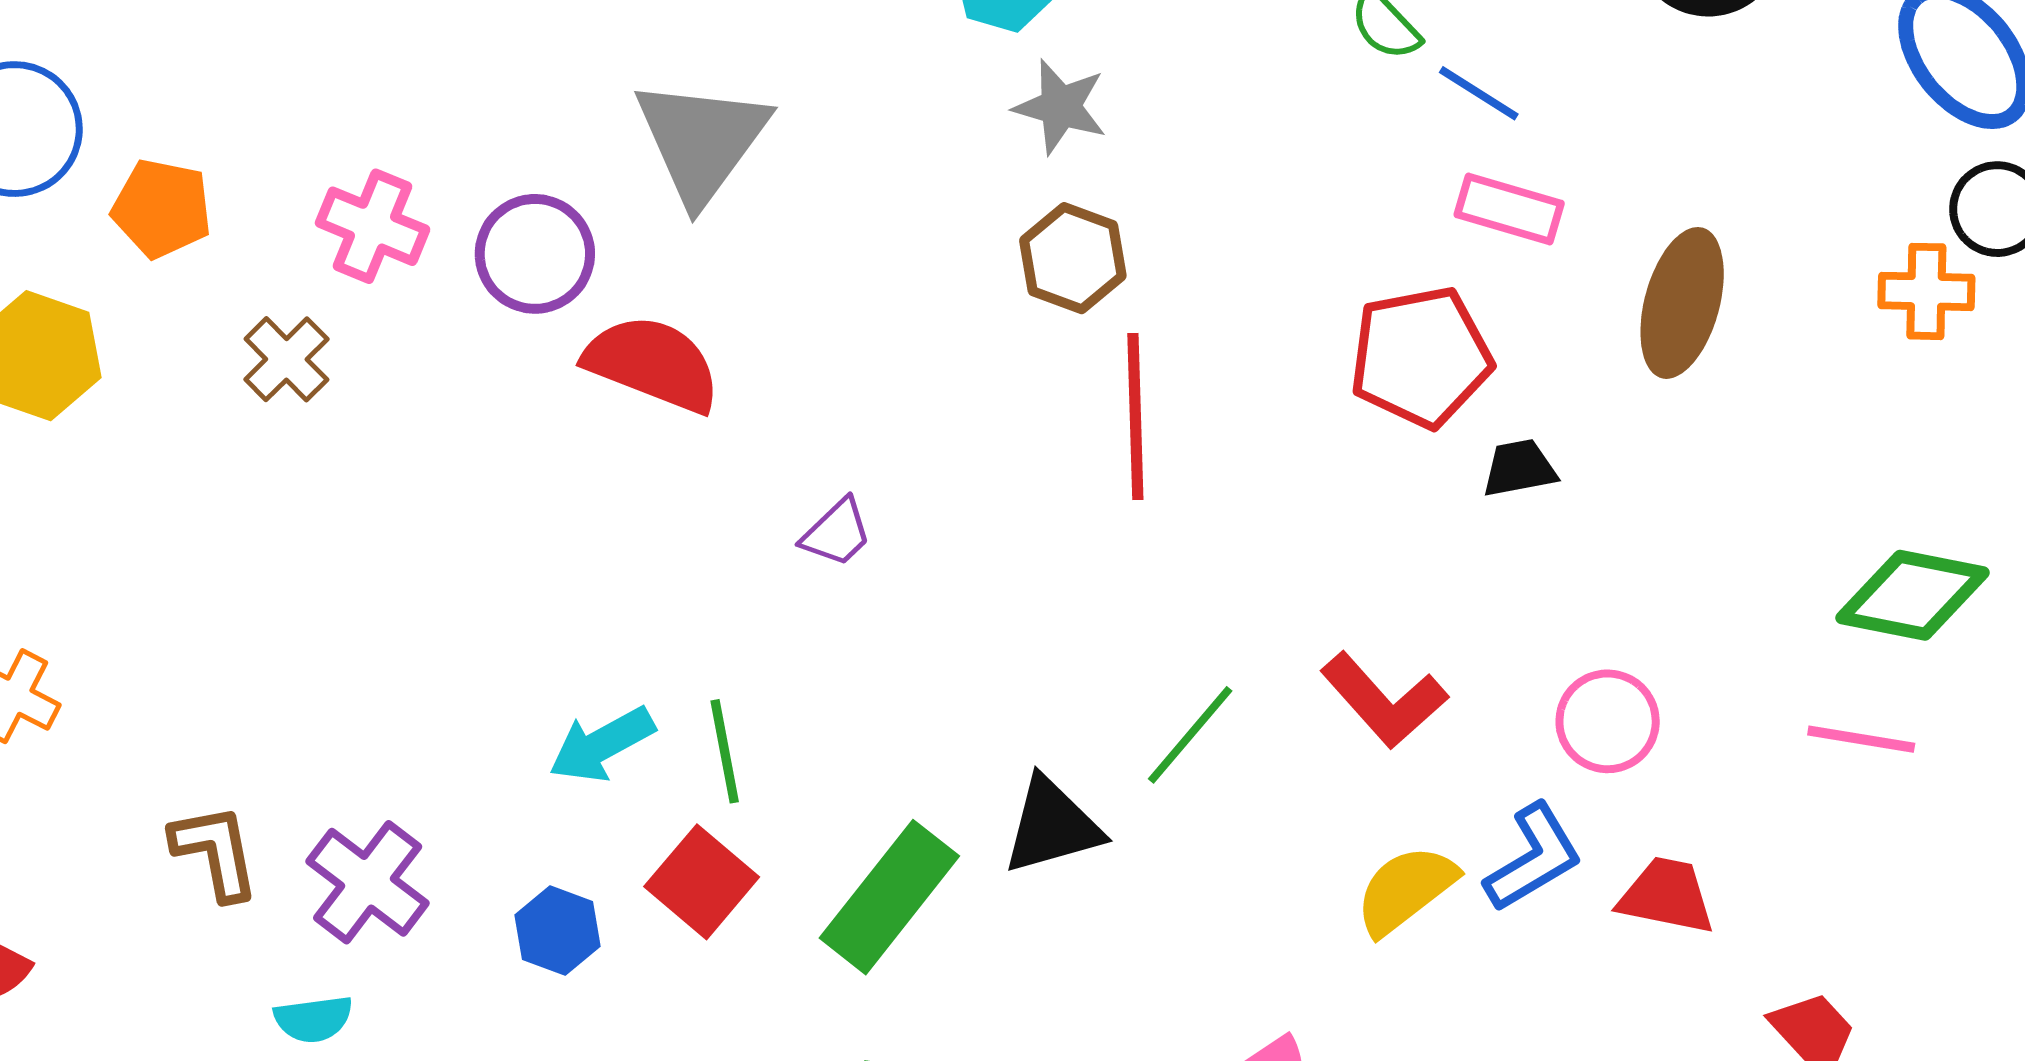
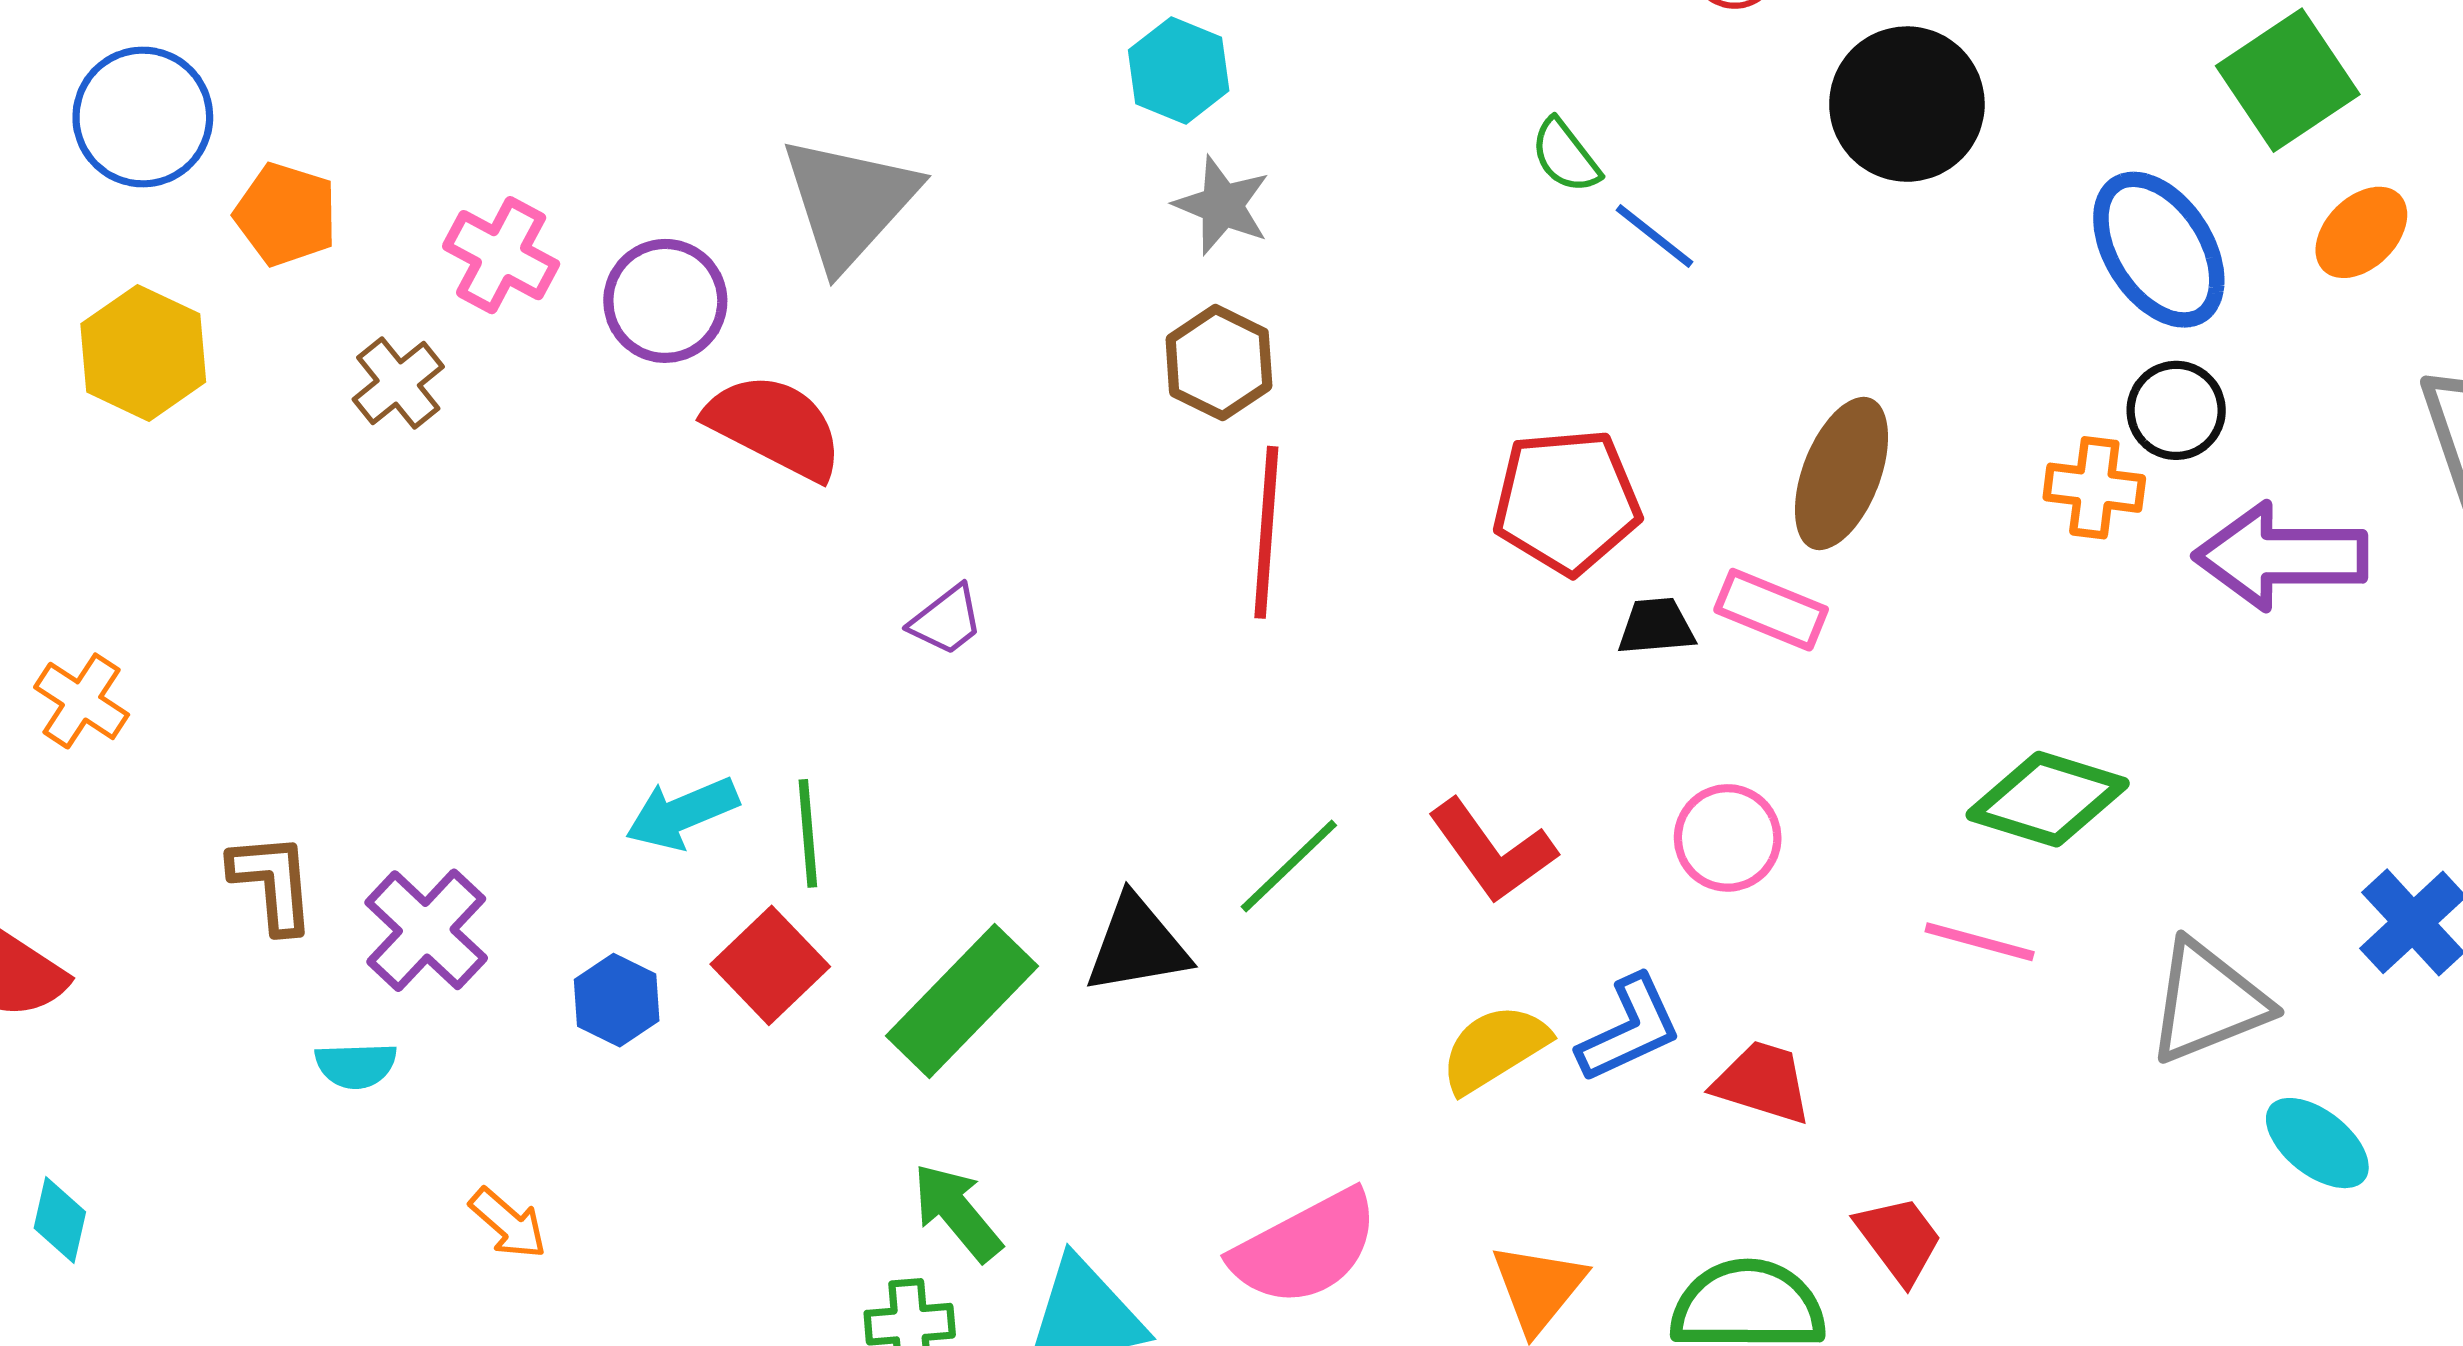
pink rectangle: (1509, 209) -> (1771, 610), moved
pink circle: (1608, 721) -> (1728, 838), moved

